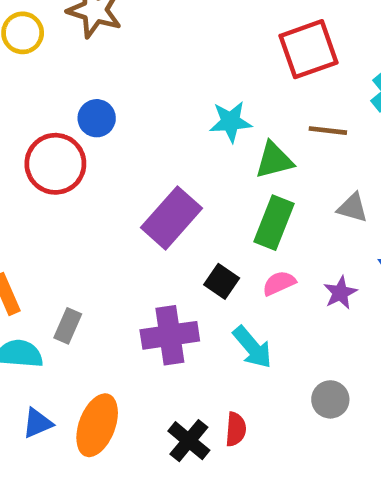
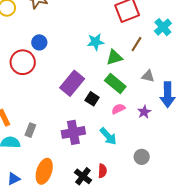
brown line: (328, 131) -> (136, 44), turned -63
green rectangle: (274, 223) -> (115, 84), turned -70
black square: (222, 281) -> (92, 99), moved
blue triangle: (37, 423) -> (14, 179), moved

